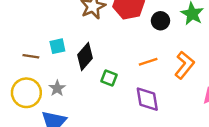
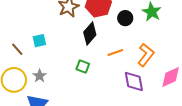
brown line: (31, 56) -> (17, 49), turned 40
black diamond: (85, 56) -> (90, 33), moved
purple diamond: (147, 99) -> (134, 82), moved

